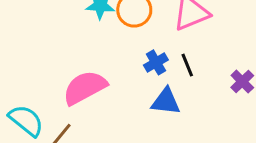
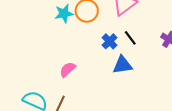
pink semicircle: (85, 88) -> (68, 69), size x0.6

